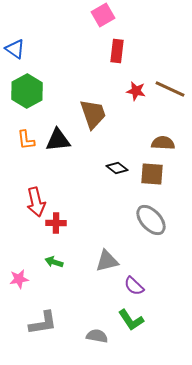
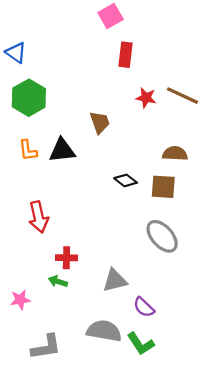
brown trapezoid: (93, 114) -> (100, 122), size x0.7
red cross: (56, 223) -> (66, 258), moved
gray semicircle: (97, 336) -> (104, 331), moved, size x1.5

